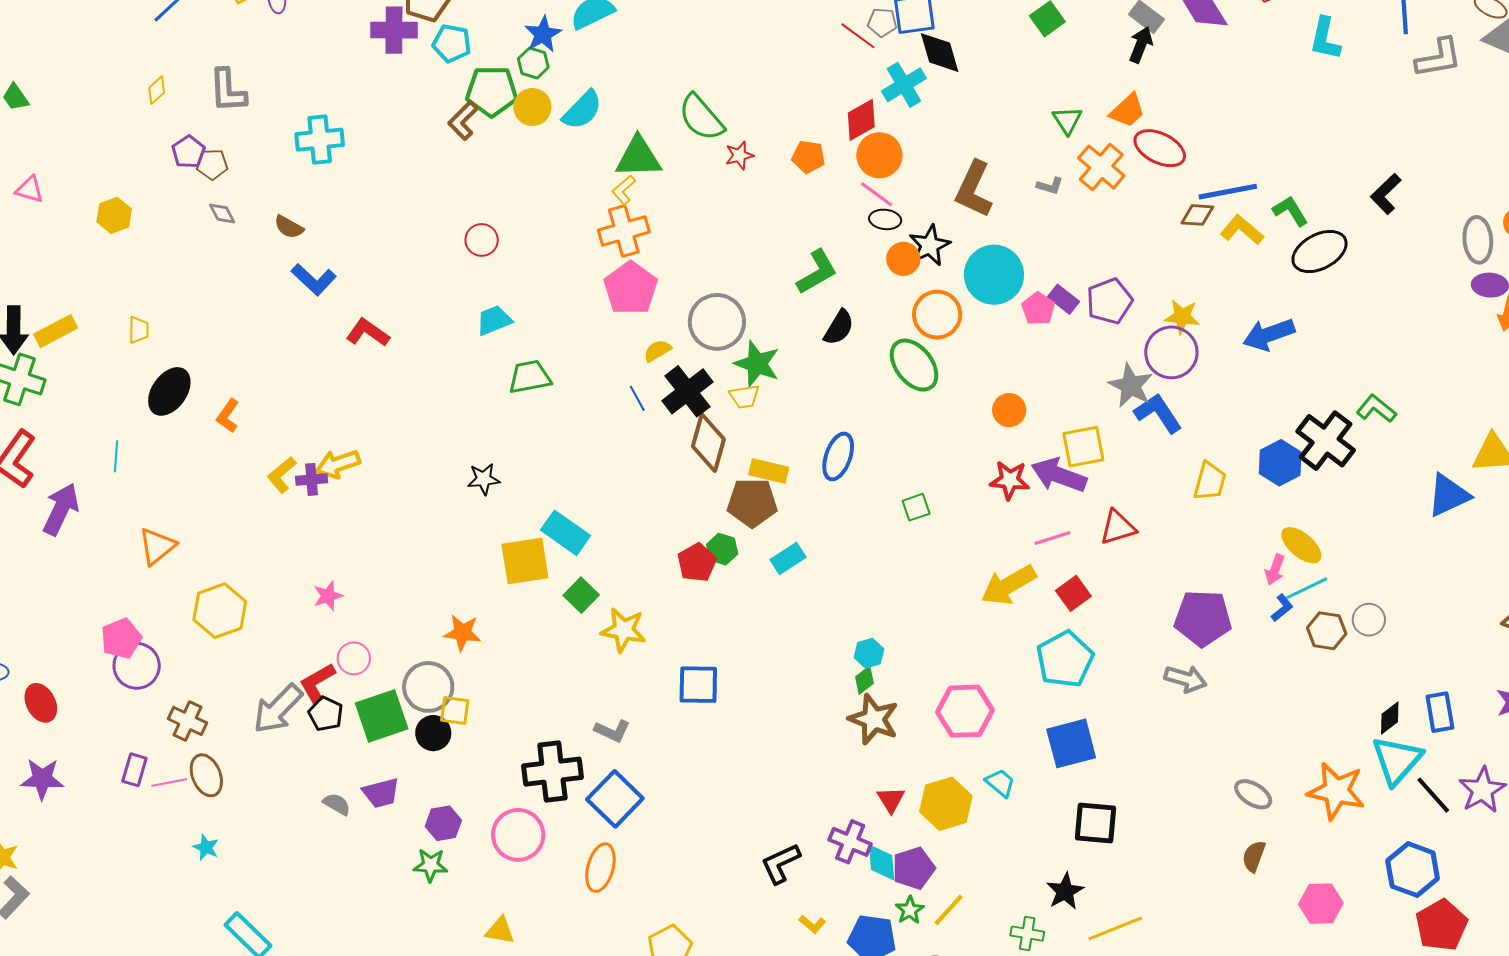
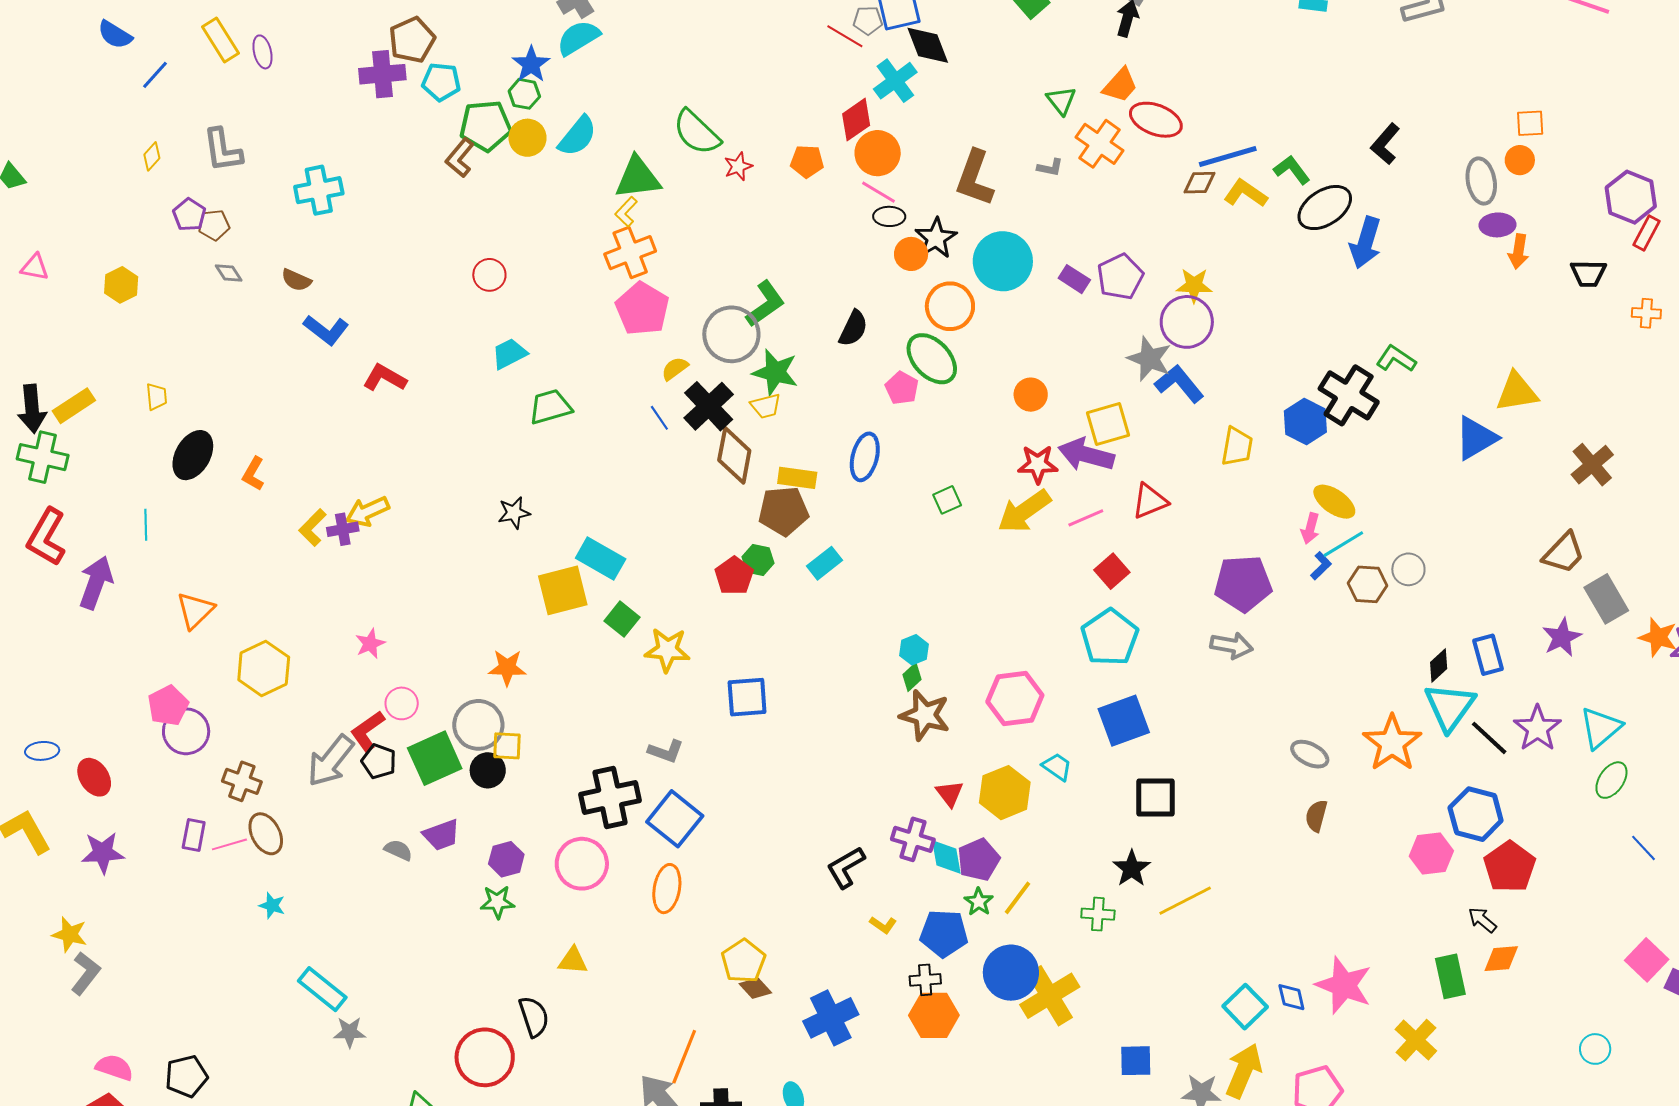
green L-shape: (817, 272) -> (765, 304), moved
pink pentagon: (1038, 309) -> (902, 388), moved
blue arrow: (1269, 334) -> (1365, 243), moved, turned -48
yellow arrow: (1008, 585) -> (1024, 511), moved
orange star: (1336, 791) -> (1392, 743), turned 30
pink hexagon: (1321, 904) -> (1431, 853), moved

